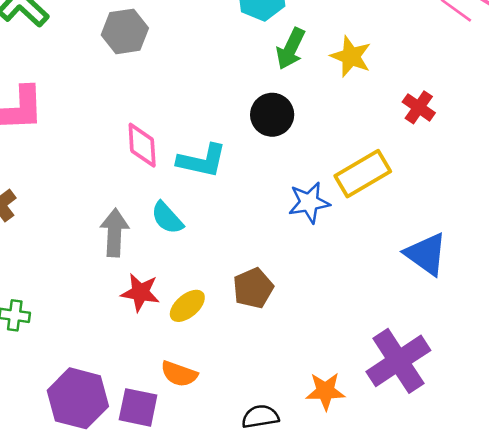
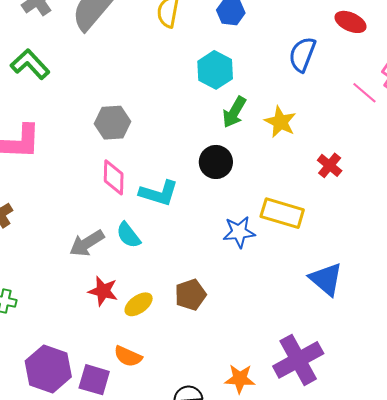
gray hexagon: (125, 31) -> (112, 123), moved
yellow rectangle: (363, 174) -> (282, 213), turned 42
gray arrow: (114, 233) -> (87, 243), turned -129

